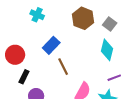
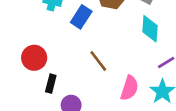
blue rectangle: (51, 45) -> (81, 17), moved

